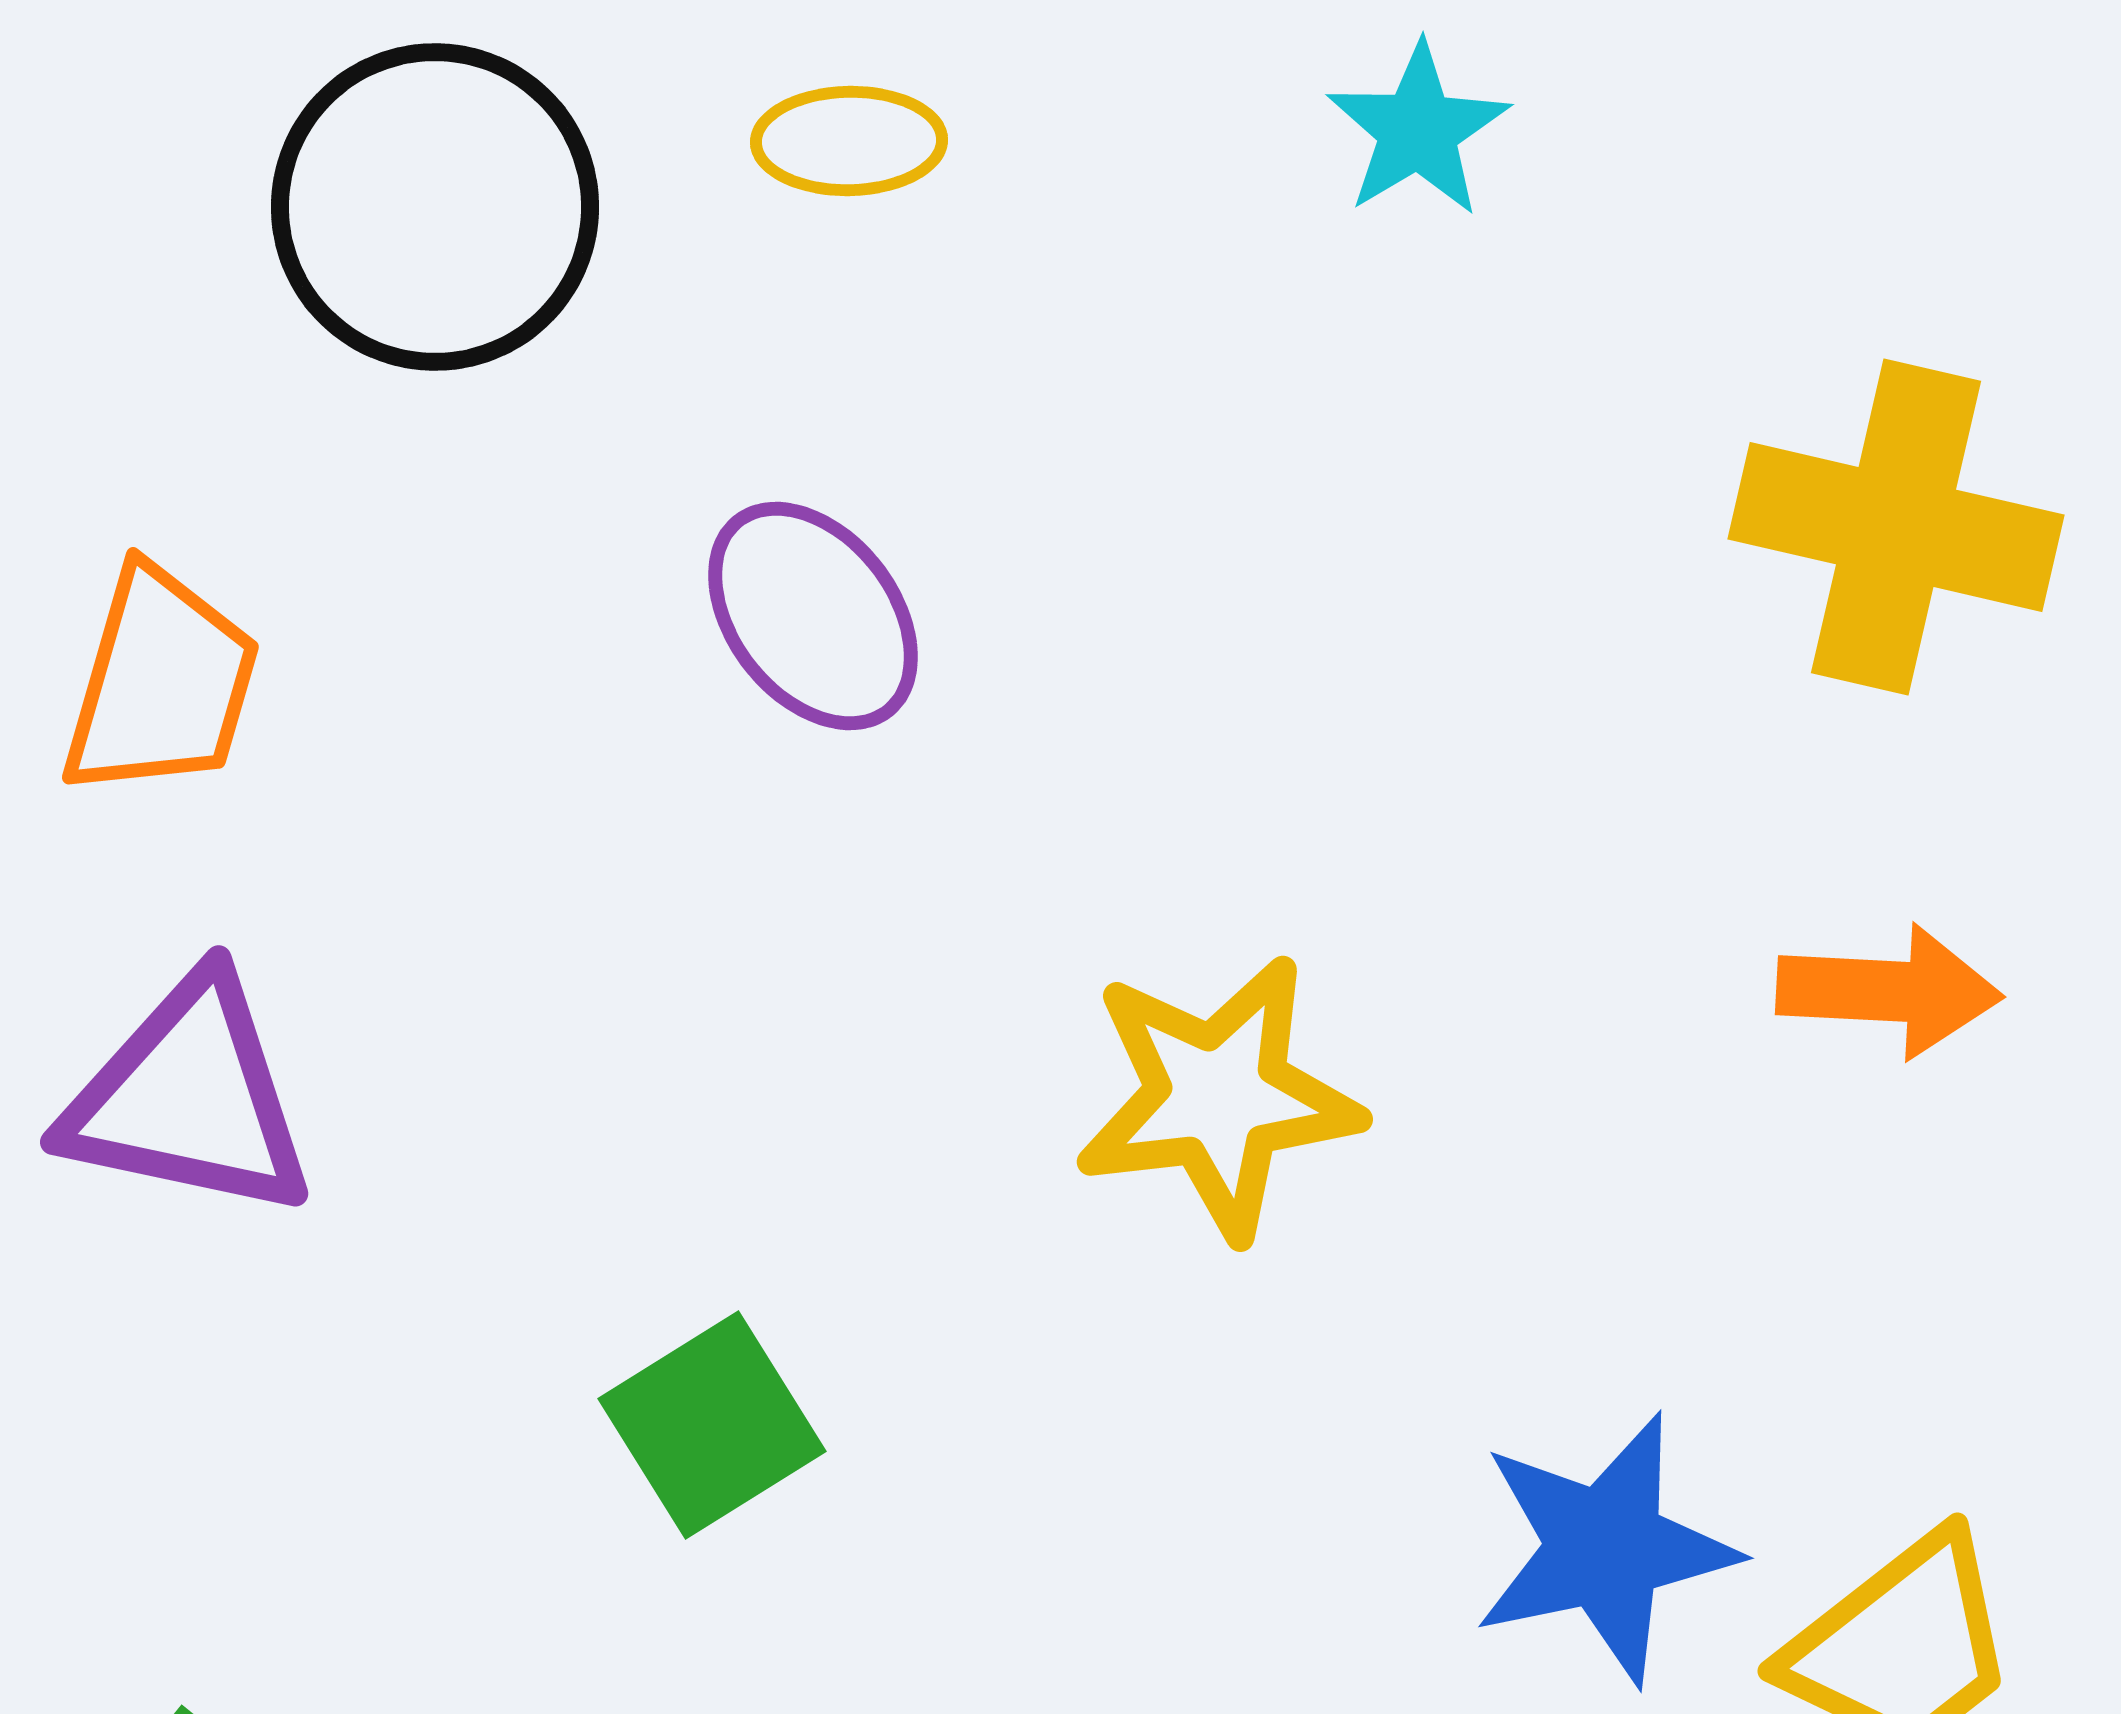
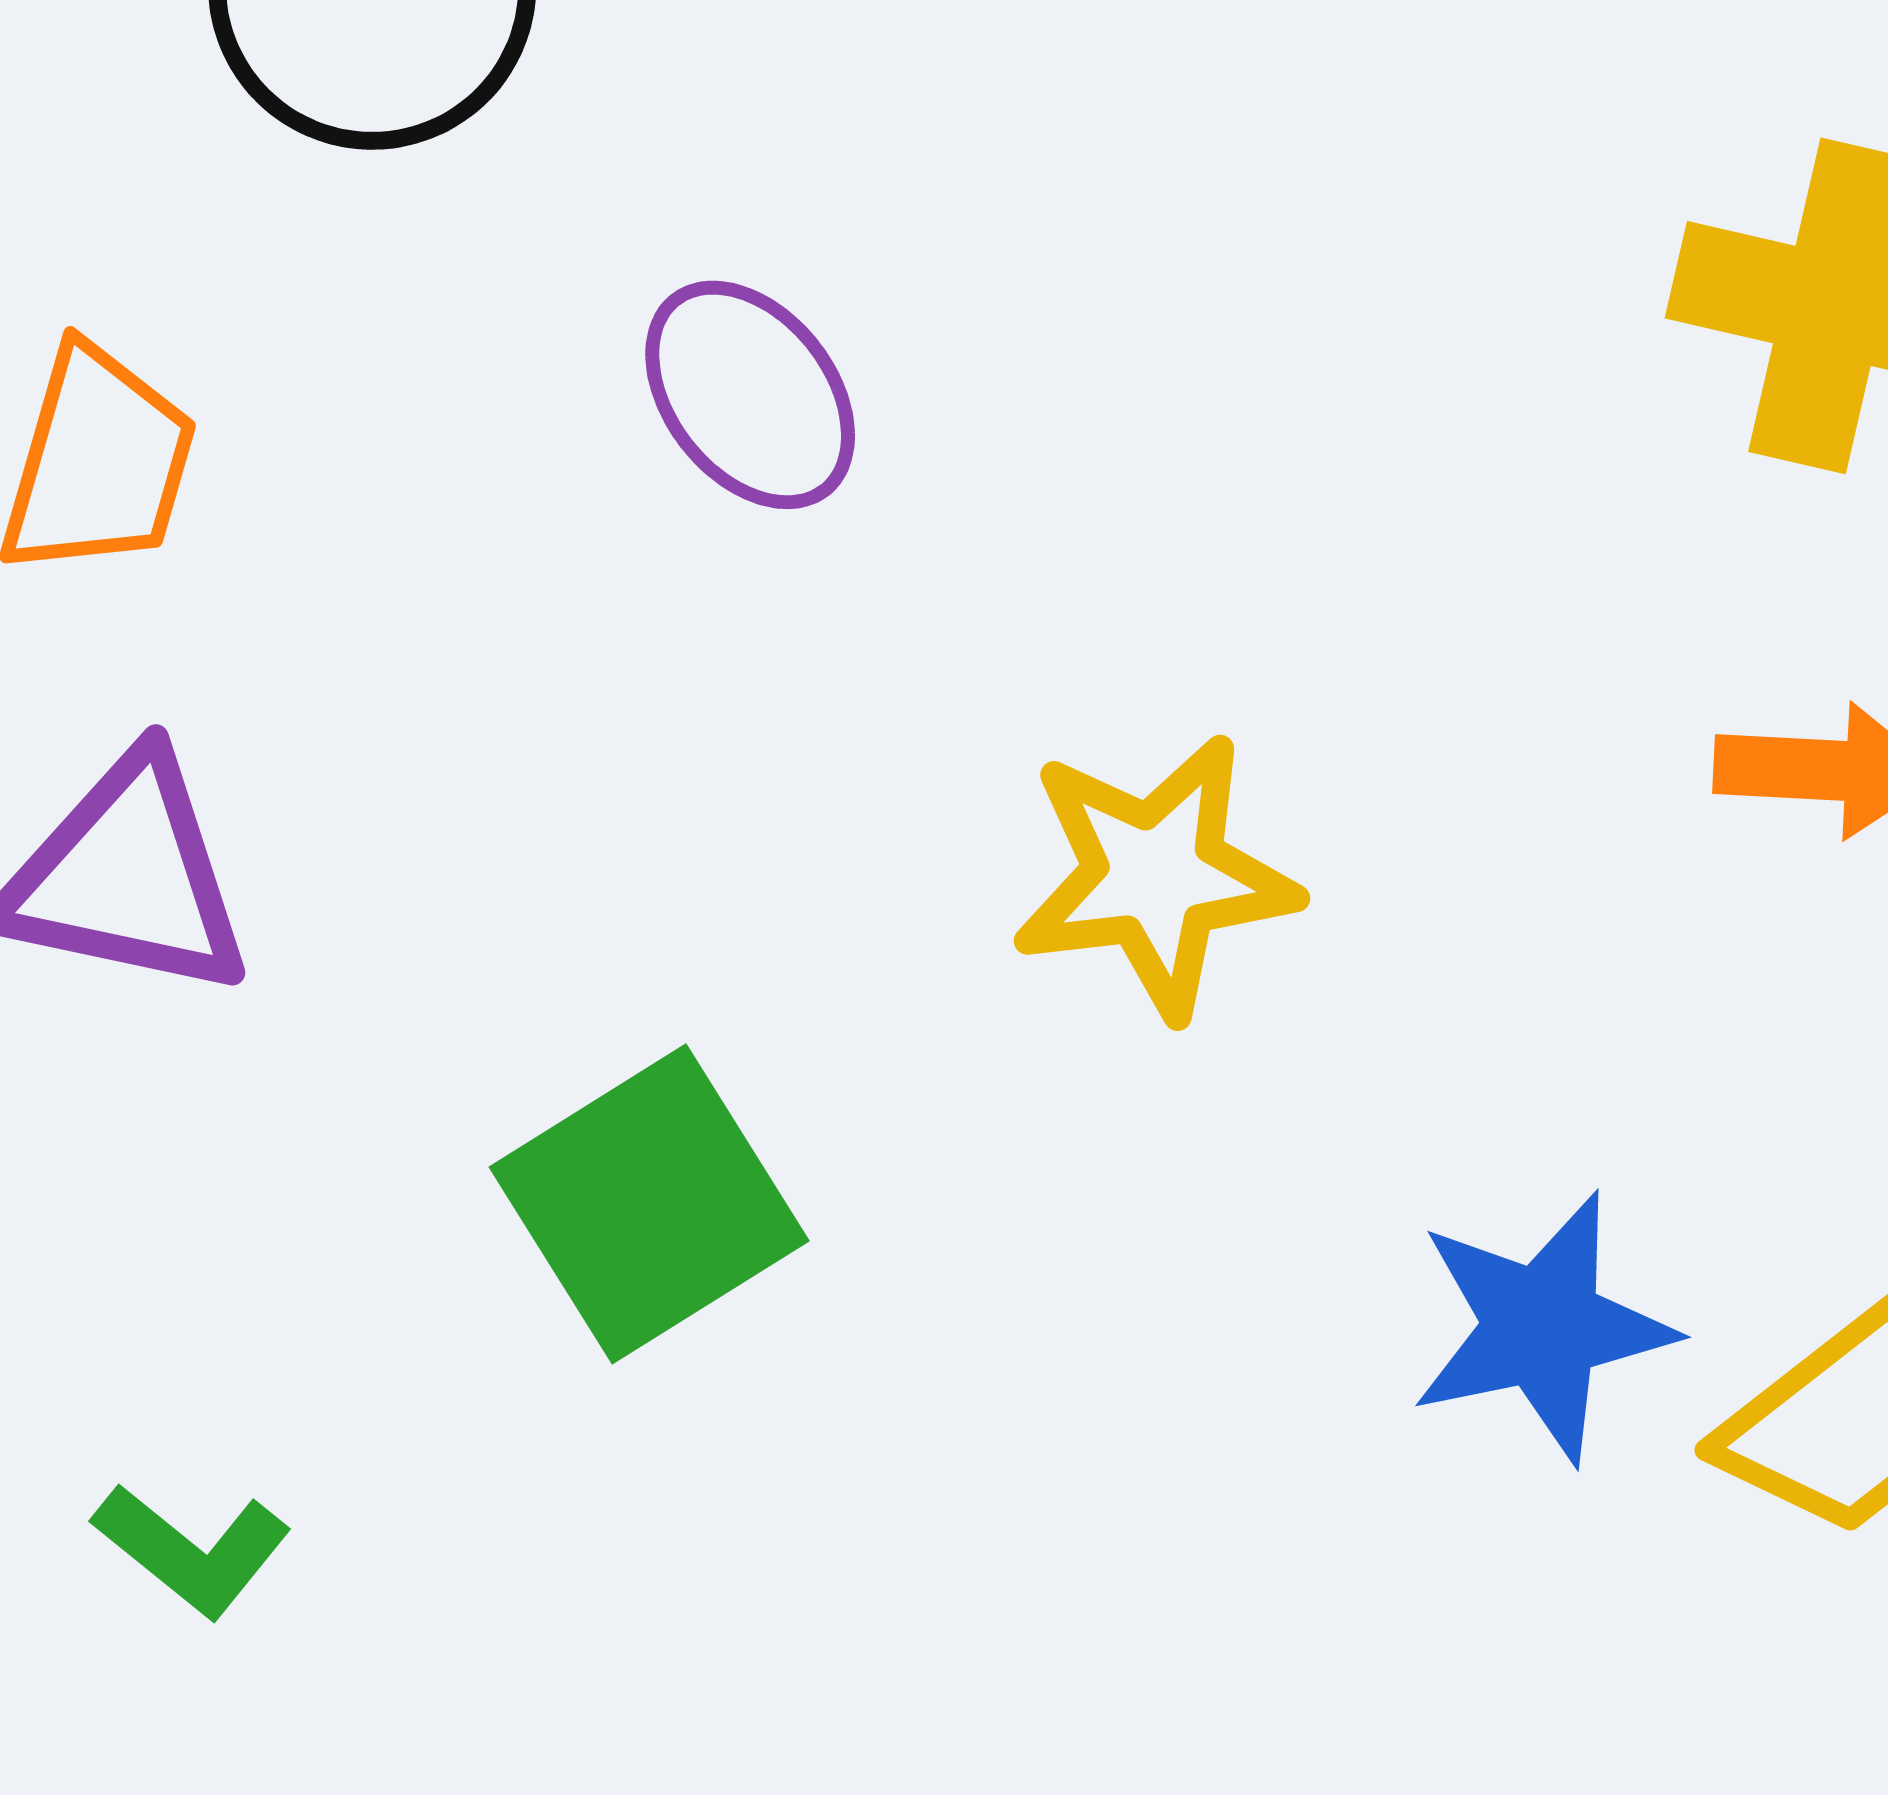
green square: (712, 1425) -> (649, 1204), size x1.4

